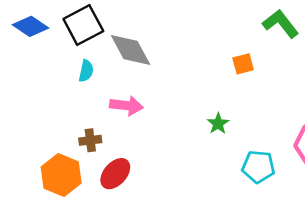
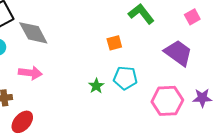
cyan pentagon: (258, 167) -> (125, 78), moved

